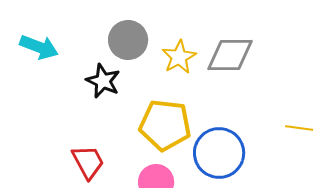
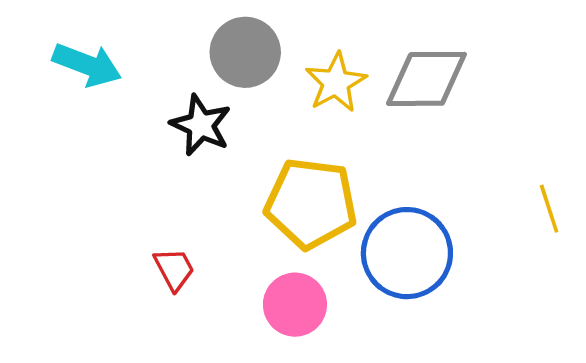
yellow line: (299, 128) -> (549, 209), turned 64
red trapezoid: (88, 162) -> (174, 269), size x0.7

